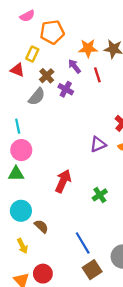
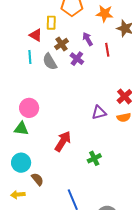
orange star: (88, 48) -> (105, 14), moved
yellow rectangle: (32, 54) -> (51, 23), turned -32
gray semicircle: (37, 97) -> (50, 62), turned 102
cyan line: (18, 126) -> (30, 57), moved
yellow arrow: (22, 246) -> (18, 195), turned 104

